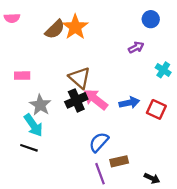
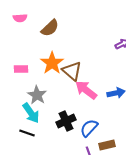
pink semicircle: (12, 18) -> (20, 18), moved
orange star: (75, 27) -> (52, 63), moved
black cross: (76, 100) -> (66, 121), moved

